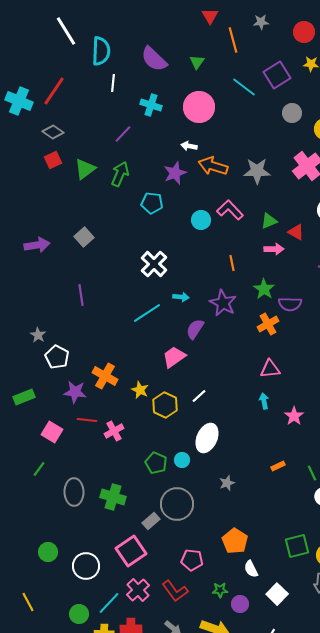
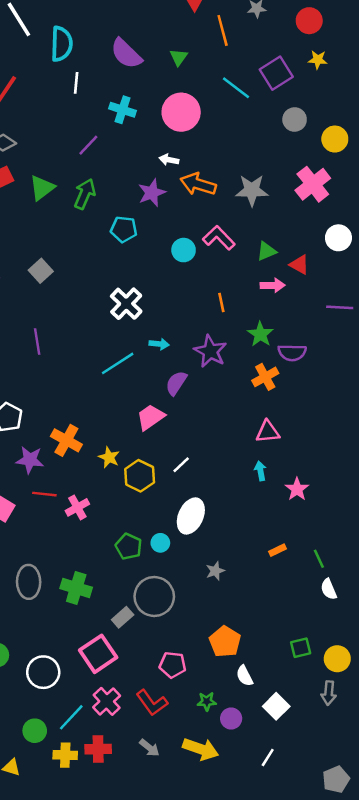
green square: (297, 546) -> (301, 648), size x0.7

